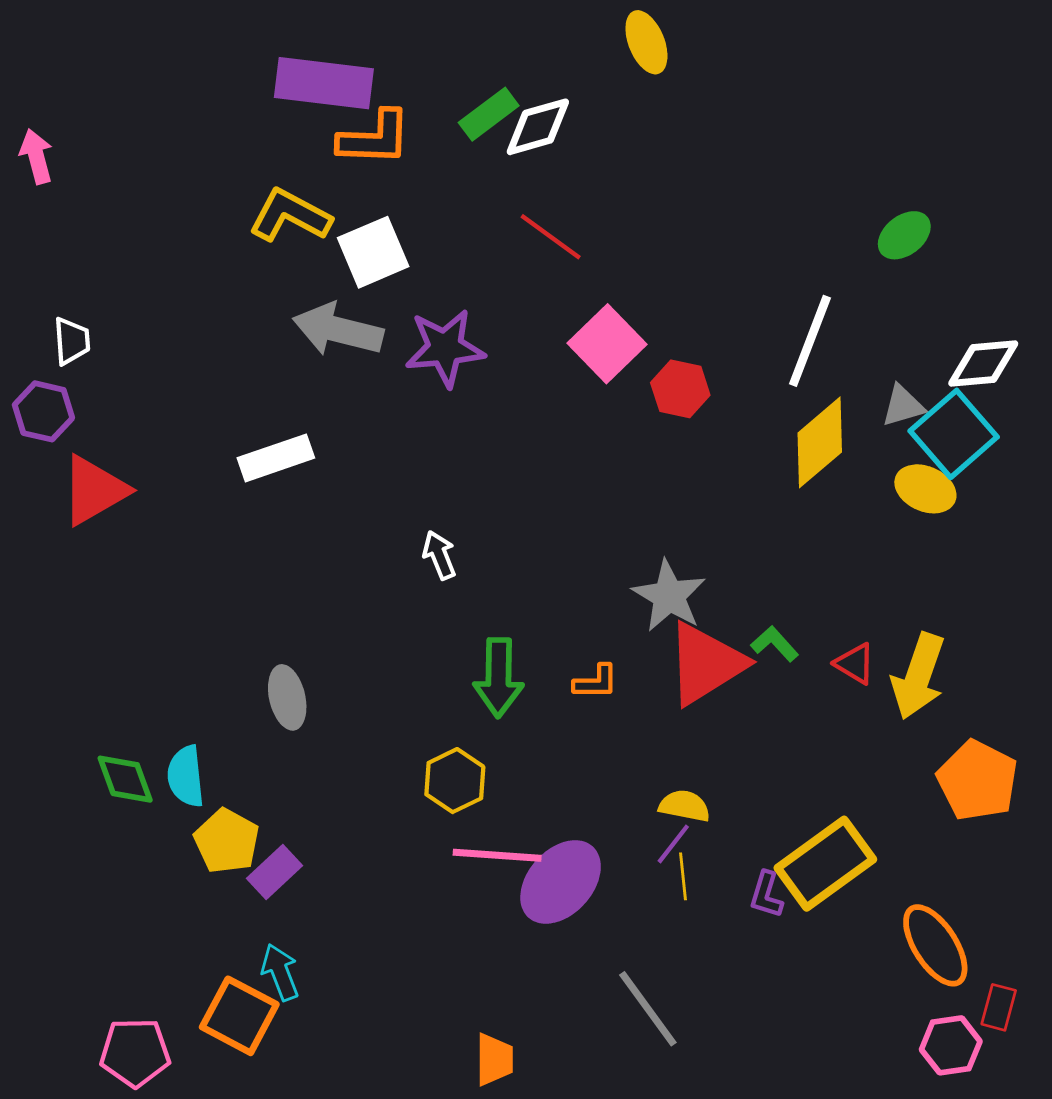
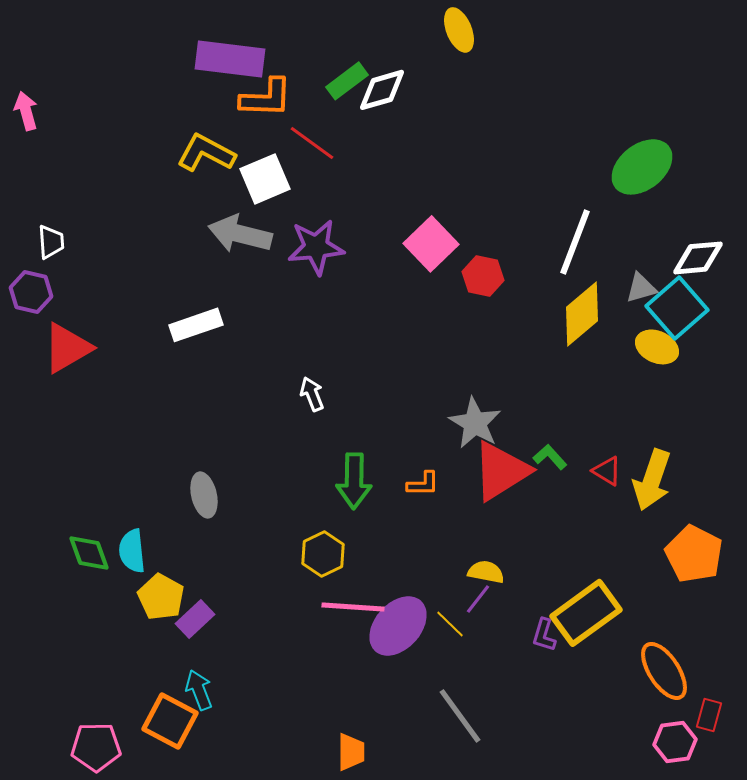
green ellipse: (904, 235) -> (642, 167), size x1.6
red line: (551, 237) -> (312, 143), moved
yellow line: (683, 876) -> (450, 624), moved, turned -40

